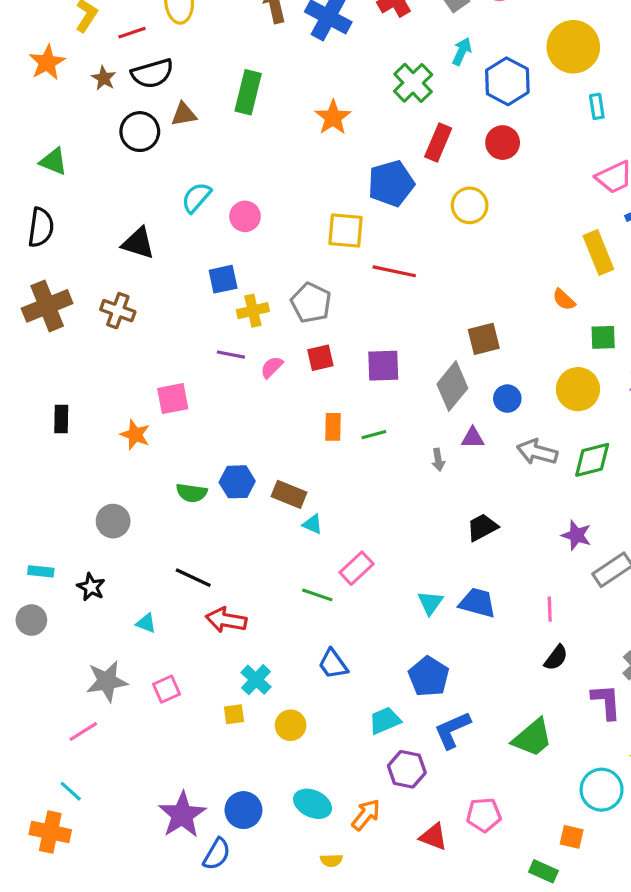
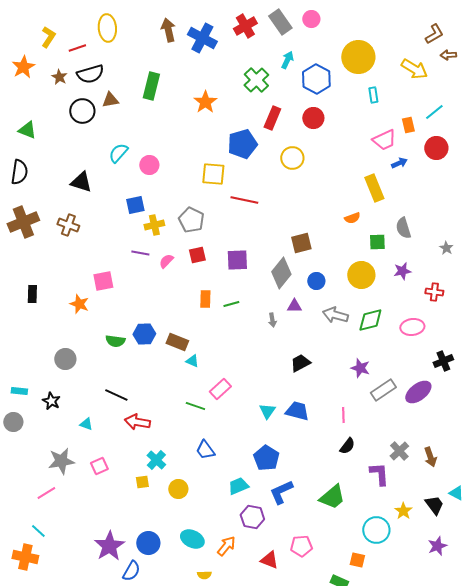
orange semicircle: (564, 300) -> (352, 218), turned -63

